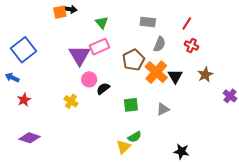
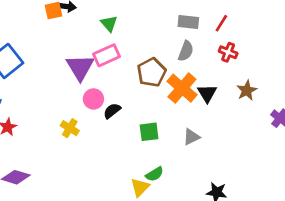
gray rectangle: (148, 22) -> (188, 22), moved

